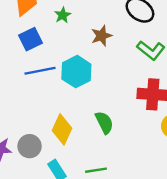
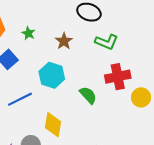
blue line: (40, 71) -> (20, 99), moved
green semicircle: (104, 122) -> (88, 95), moved

